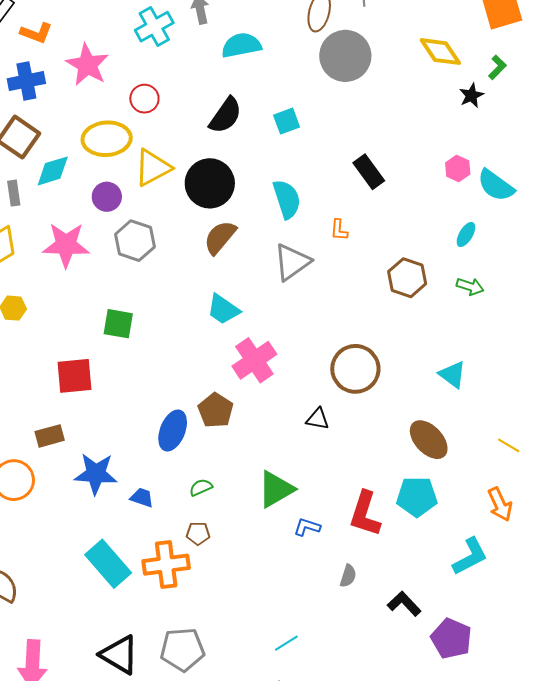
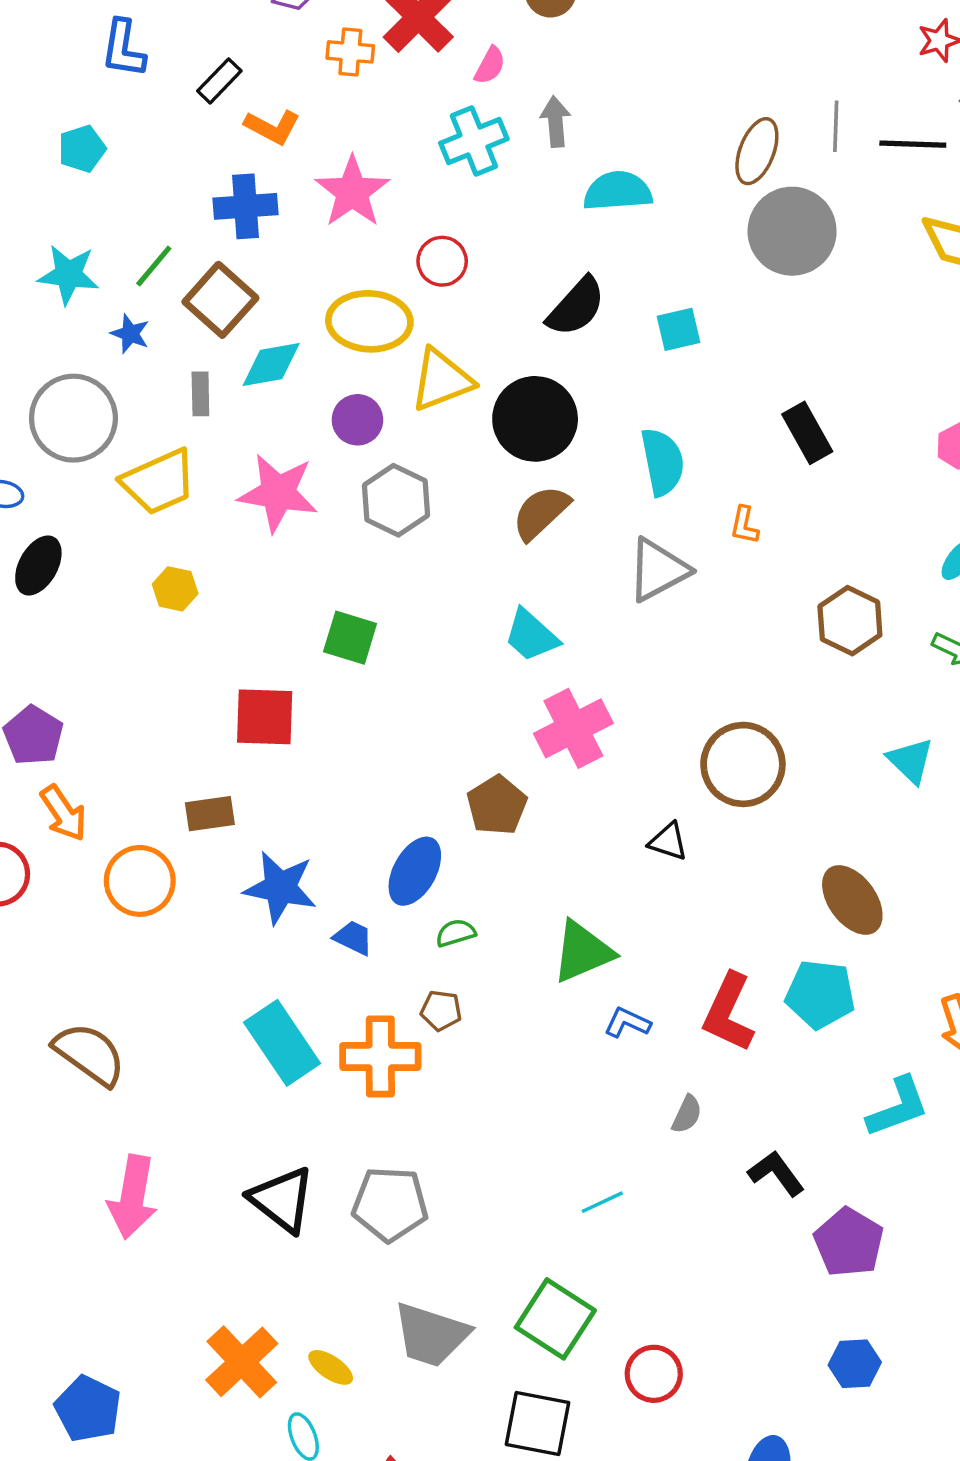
cyan triangle: (452, 375) -> (911, 761), moved
blue ellipse: (173, 431) -> (415, 871), moved
cyan line: (286, 643) -> (602, 1202), moved

